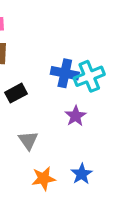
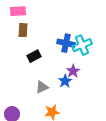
gray triangle: (28, 140) -> (42, 87), turned 40
blue star: (82, 174) -> (65, 81), moved

